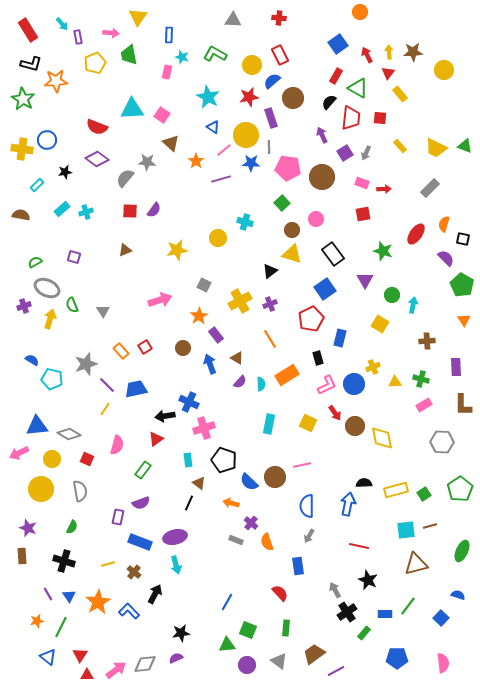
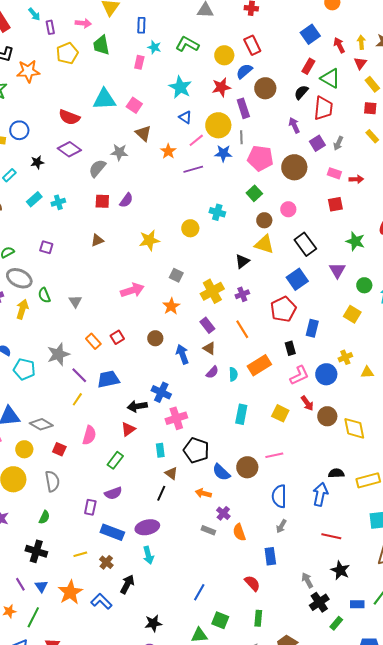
red square: (380, 118) -> (370, 108), moved
purple rectangle: (216, 335) -> (207, 325), moved

